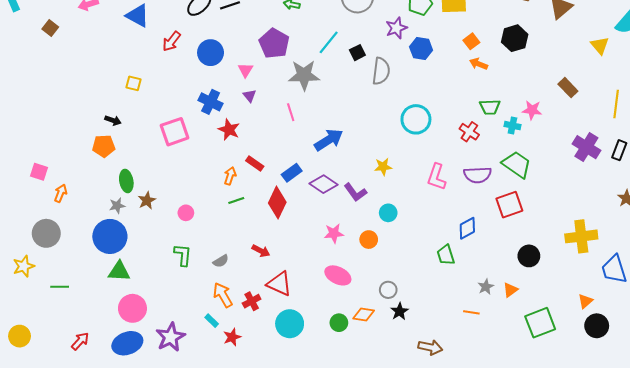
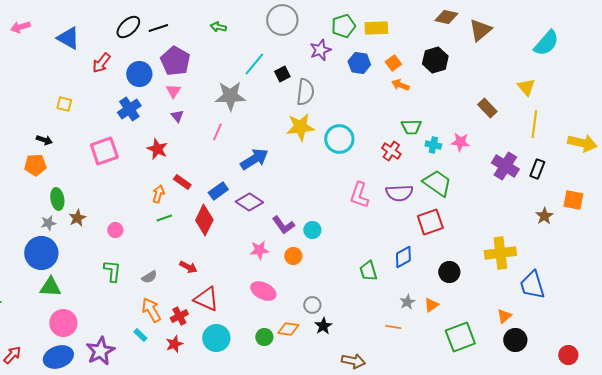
purple pentagon: (274, 43) -> (175, 61), moved
yellow triangle: (600, 45) -> (526, 87), moved
blue hexagon: (421, 48) -> (359, 63), moved
blue cross: (211, 102) -> (129, 109), moved, turned 30
pink star: (532, 110) -> (460, 142), moved
pink line: (291, 112) -> (217, 132), turned 42
yellow star: (383, 167) -> (300, 127), moved, size x1.6
purple L-shape: (355, 192) -> (283, 225), moved
blue diamond: (467, 228) -> (403, 257), moved
red star: (232, 337) -> (174, 344), moved

